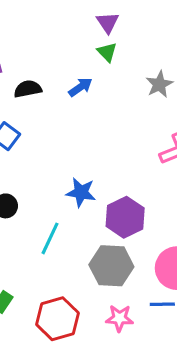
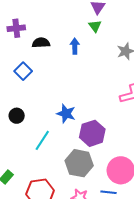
blue arrow: (80, 87) -> (75, 46), turned -63

